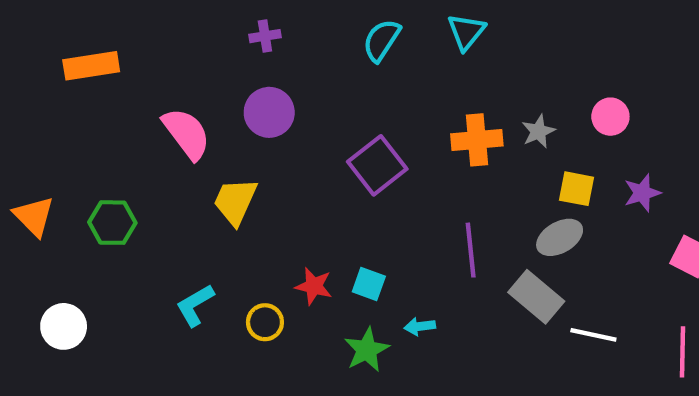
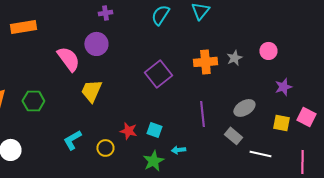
purple circle: (269, 112) -> (96, 44), moved
yellow square: (577, 189) -> (281, 123), moved
gray rectangle: (536, 297) -> (233, 136), size x0.7

